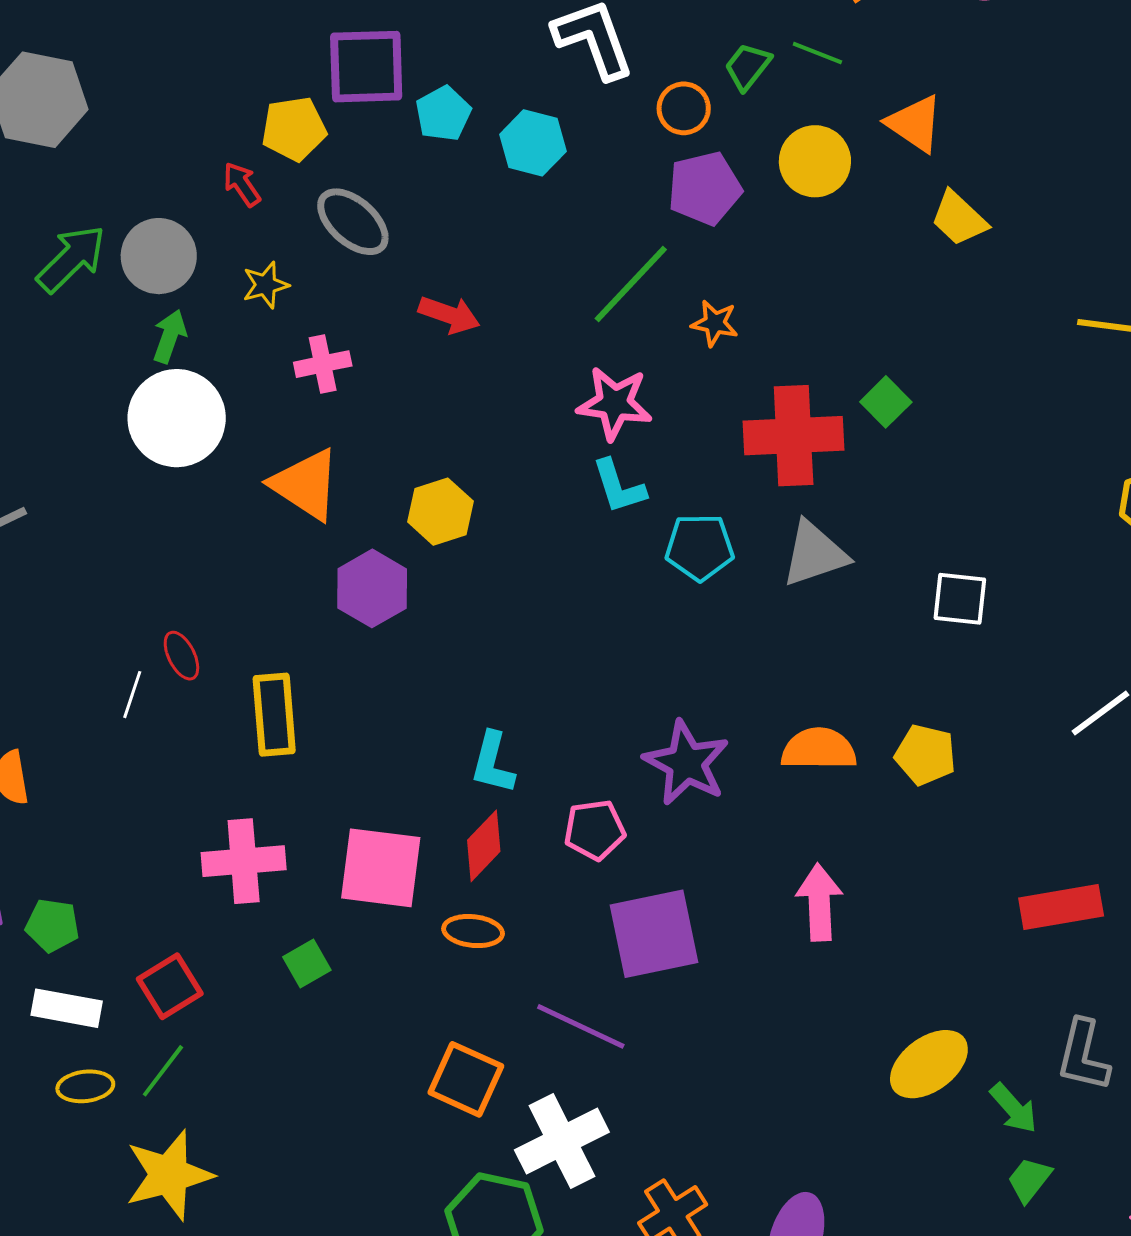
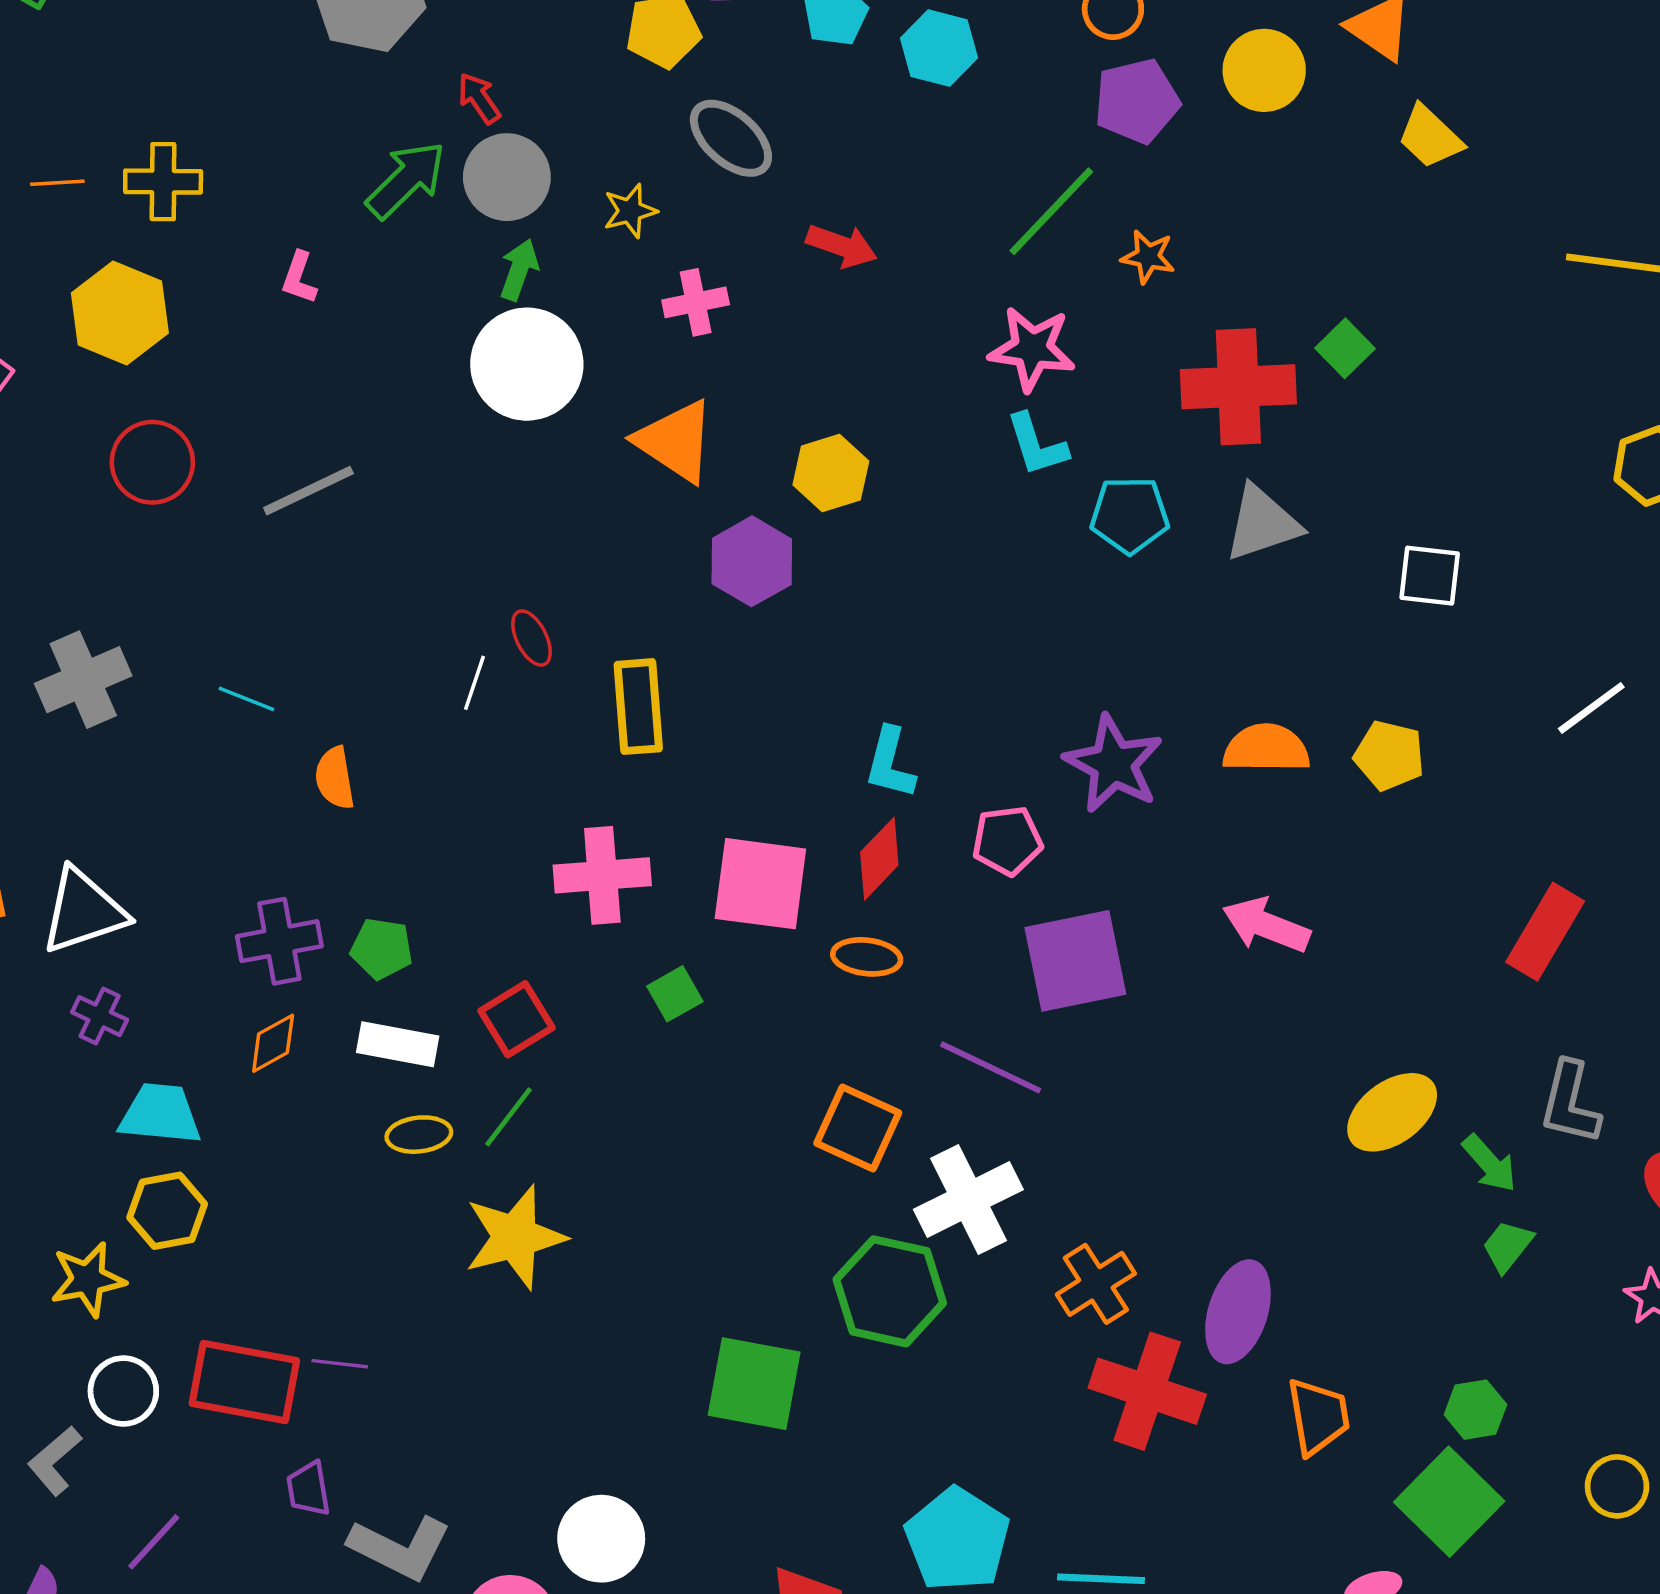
red arrow: (242, 184) -> (479, 98), moved
pink arrow: (819, 902) -> (1266, 925), turned -66
red rectangle: (1061, 907) -> (1545, 932), turned -50

